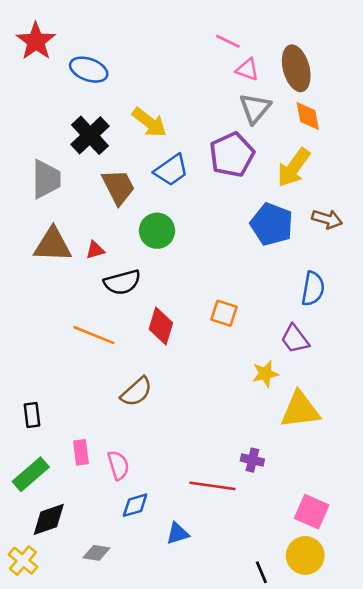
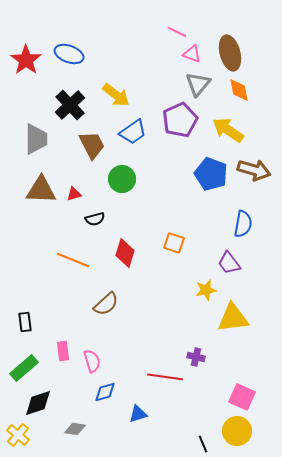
red star: (36, 41) -> (26, 60), moved
yellow arrow: (294, 168) -> (228, 130), turned 88
brown arrow: (327, 219) -> (254, 170), size x1.4
black semicircle: (122, 282) -> (95, 219), size x0.7

